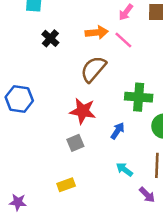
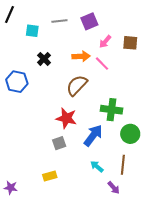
blue hexagon: (19, 99) -> (17, 82), moved
blue arrow: (118, 131) -> (93, 135), size x1.6

